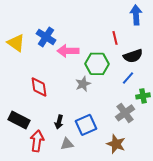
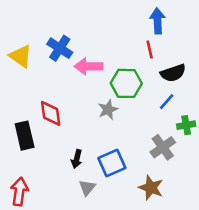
blue arrow: (136, 15) -> (157, 21), moved
black rectangle: (19, 120) -> (25, 136), moved, turned 50
red arrow: (37, 141) -> (19, 192), moved
gray triangle: (67, 144) -> (87, 188), turned -40

